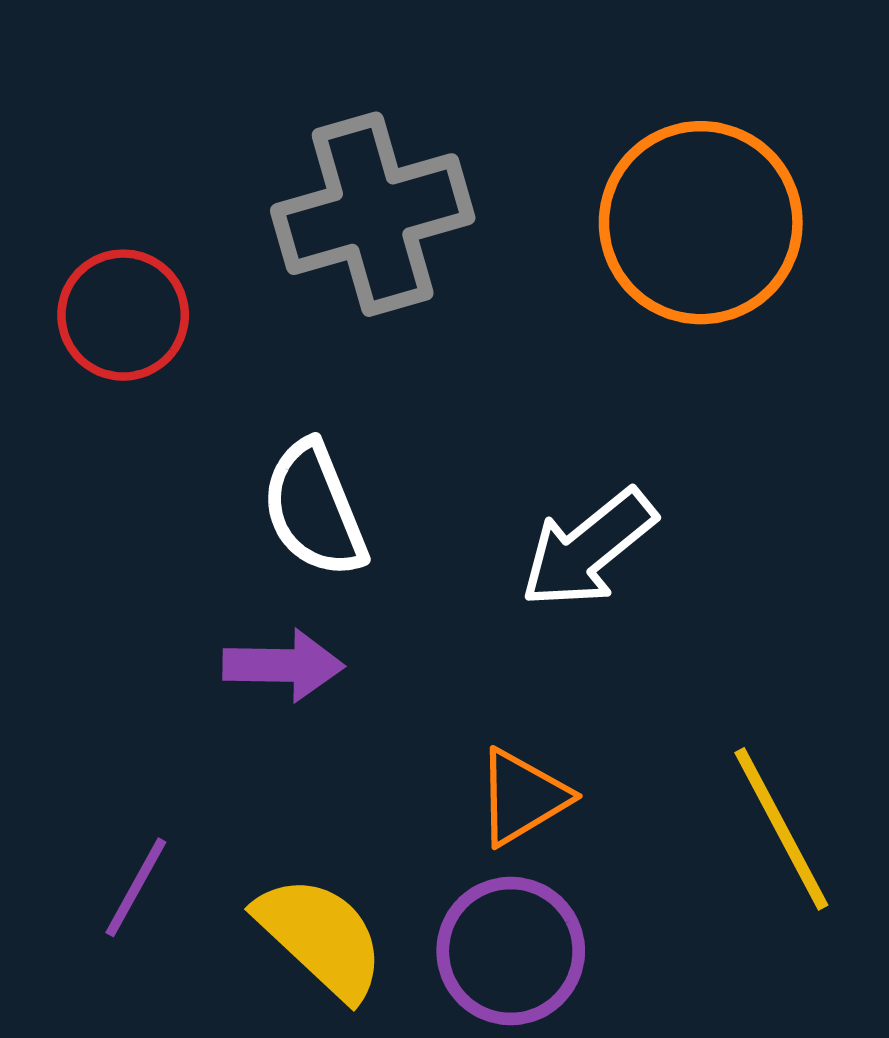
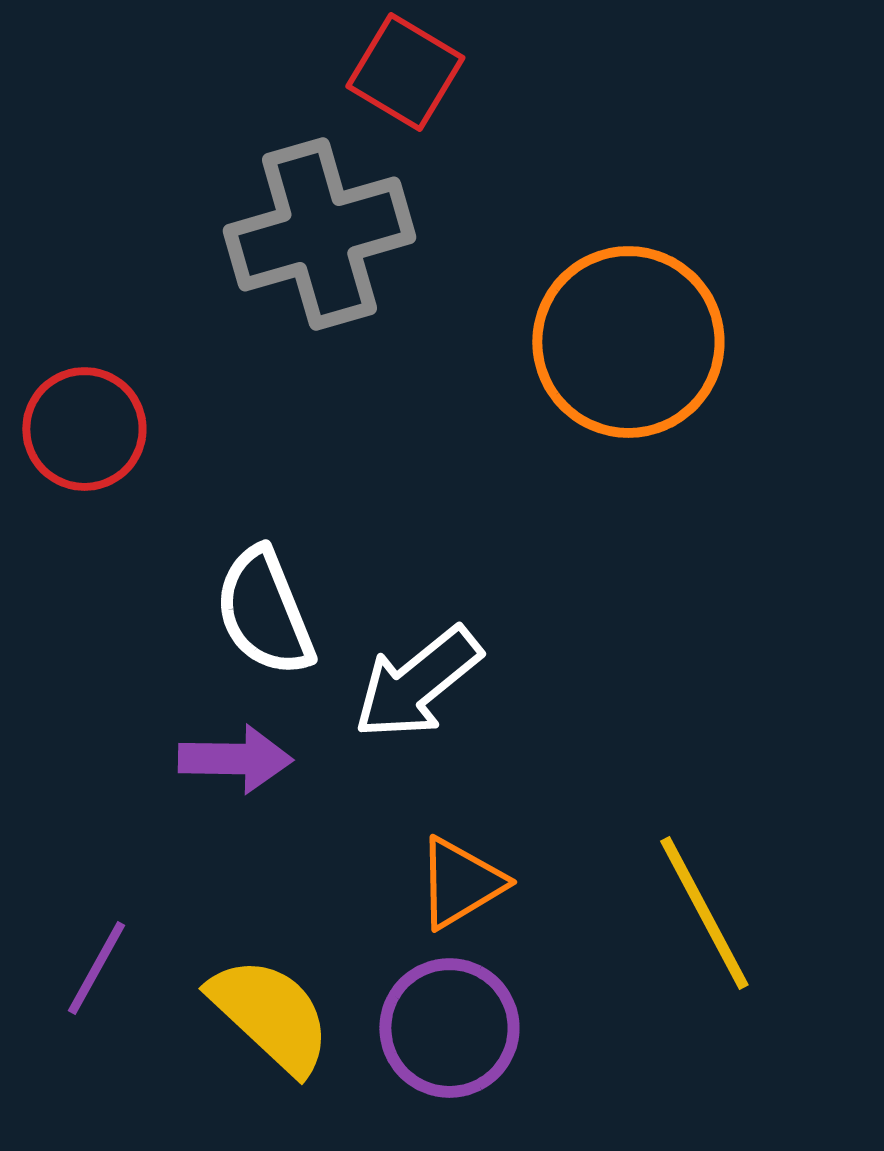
gray cross: (373, 214) -> (319, 234), moved
white arrow: (588, 549) -> (417, 683), moved

